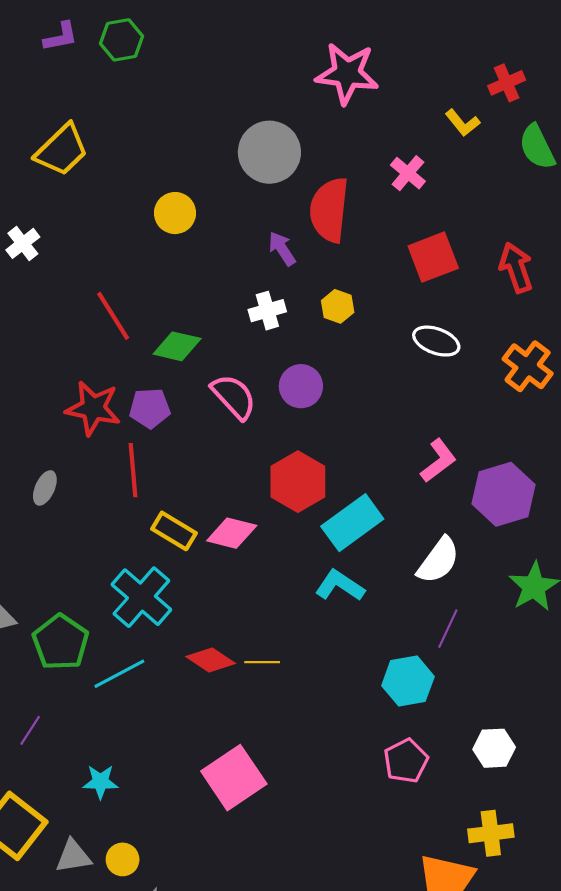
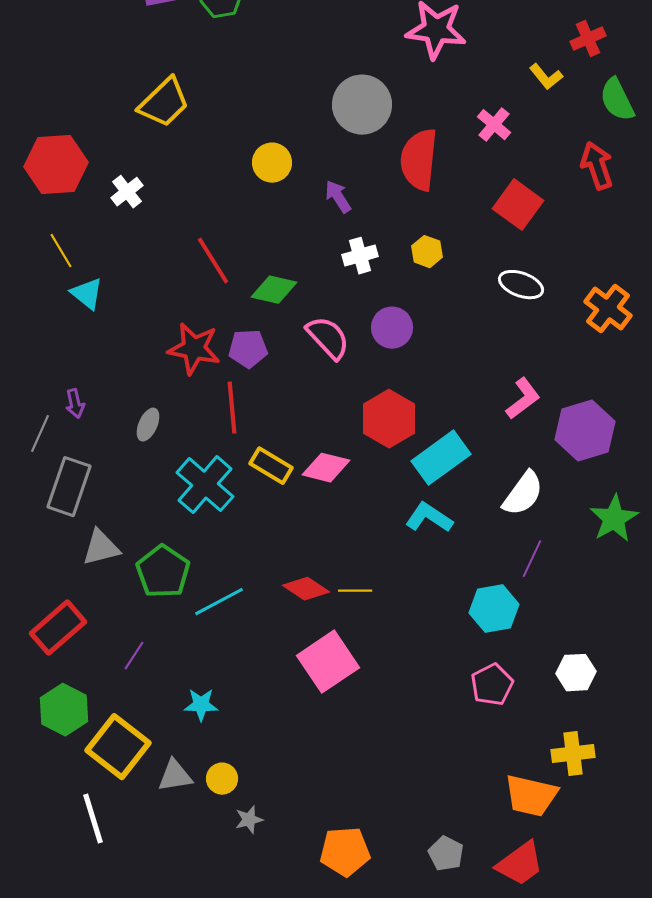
purple arrow: (282, 249) -> (338, 197), moved
red square: (433, 257) -> (518, 205), turned -33
red arrow: (516, 268) -> (597, 166), moved
cyan cross: (141, 597) -> (205, 485), moved
pink square: (234, 778) -> (328, 662), moved

